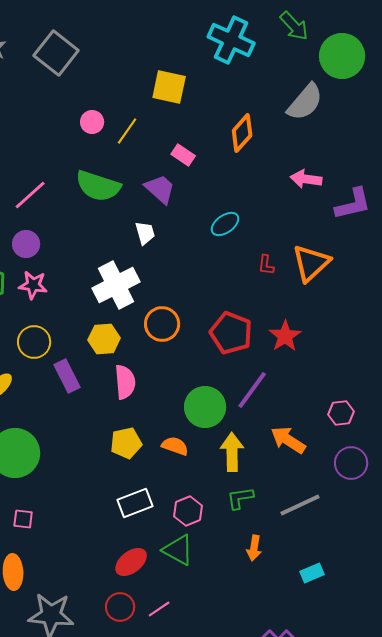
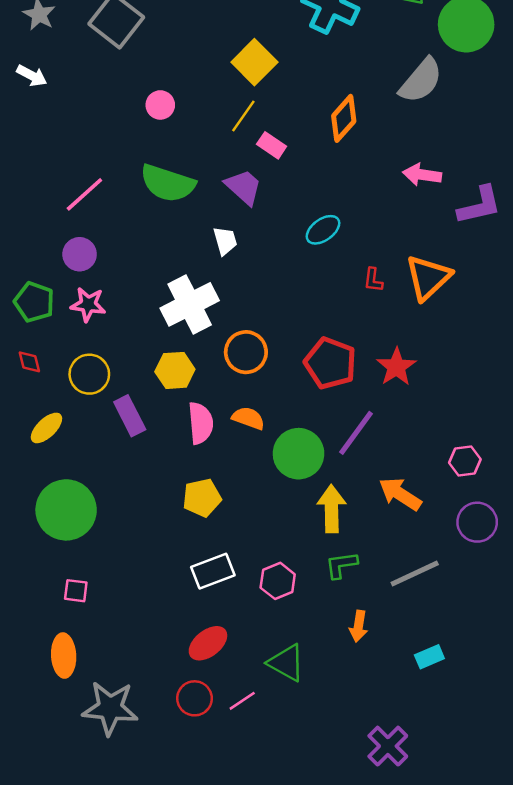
yellow square: (169, 87) -> (254, 62), turned 33
yellow line: (127, 131) -> (243, 116), moved
orange semicircle: (175, 446) -> (248, 418), moved
green triangle: (178, 550) -> (286, 663), moved

